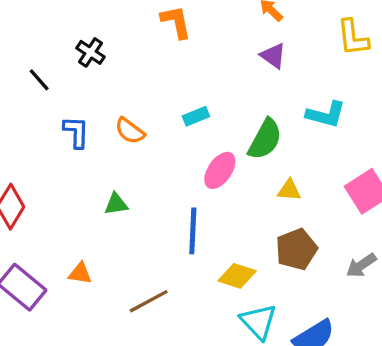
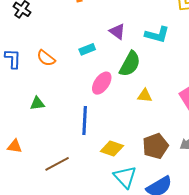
purple triangle: (273, 56) -> (117, 31), moved
cyan L-shape: (326, 114) -> (157, 35), moved
brown pentagon: (296, 249) -> (155, 146), moved

